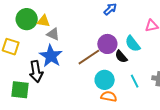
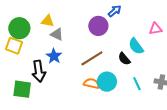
green circle: (27, 19) -> (19, 28), moved
purple circle: (107, 44) -> (98, 26), moved
blue star: (51, 56) -> (54, 56), size x0.7
orange semicircle: (109, 96) -> (92, 84), moved

